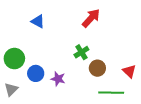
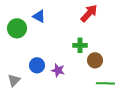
green cross: (81, 52) -> (80, 45), turned 32
green circle: (14, 59) -> (17, 28), moved

